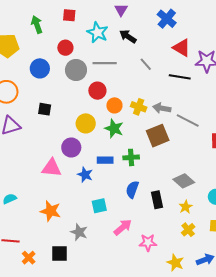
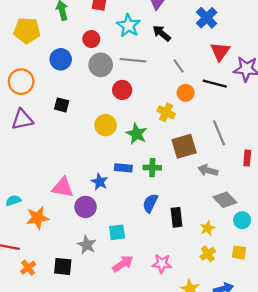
red triangle: (182, 48) -> (220, 52), turned 30
orange circle: (114, 105) -> (186, 93), moved
gray arrow: (162, 108) -> (208, 170), moved
gray line: (188, 121) -> (219, 133), turned 35
purple circle: (71, 147) -> (86, 207), moved
pink triangle: (52, 168) -> (63, 187), moved
gray diamond: (184, 181) -> (225, 200), moved
cyan square: (99, 206) -> (117, 232), moved
orange star: (51, 211) -> (37, 218), moved, turned -30
pink arrow: (123, 227) -> (123, 264), moved

